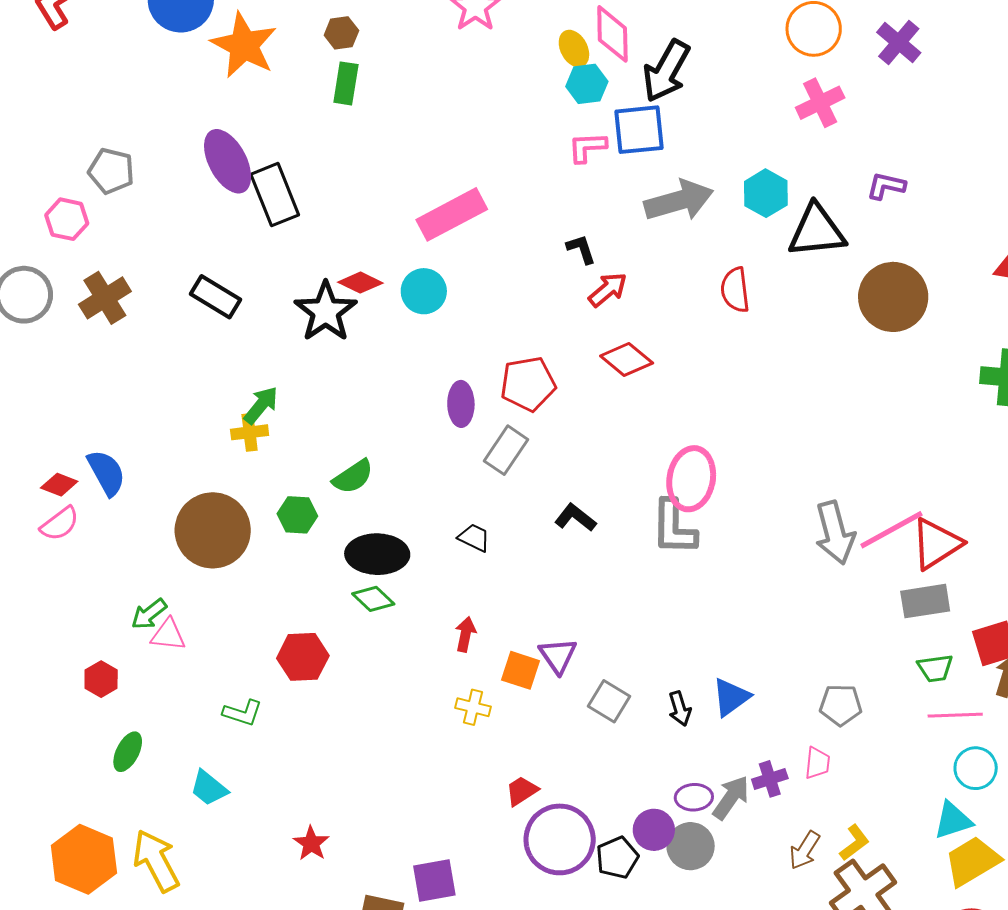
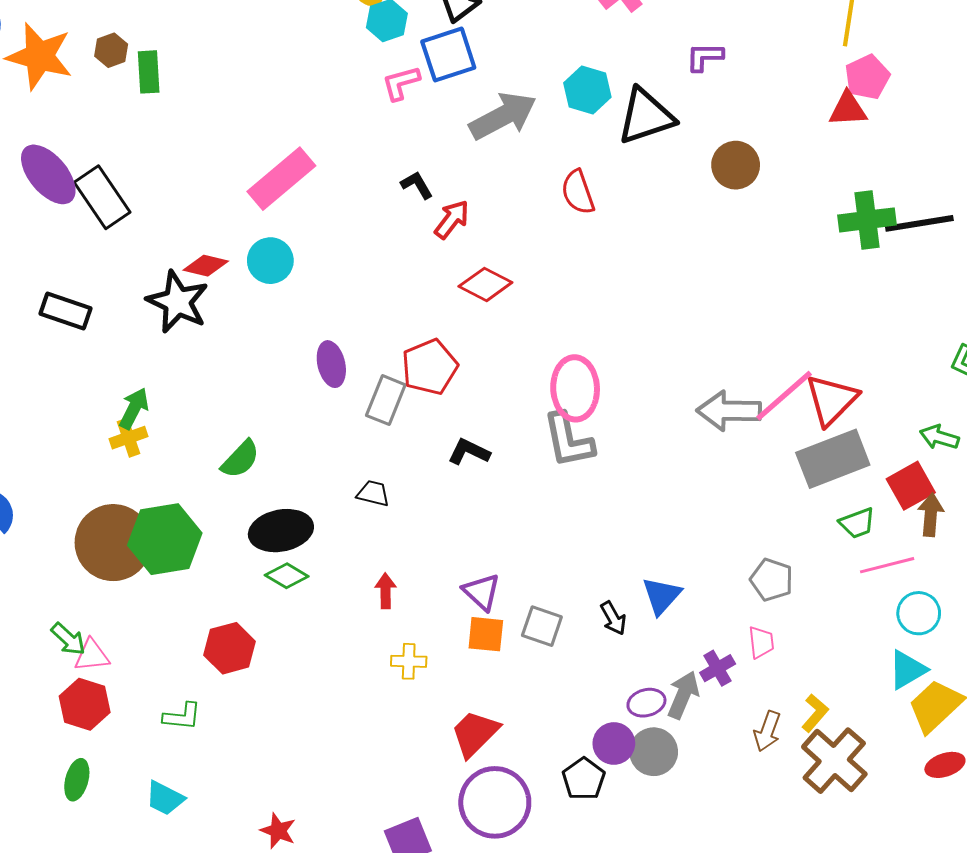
brown hexagon: (341, 33) -> (111, 50), moved
brown circle: (893, 297) -> (736, 165), size x0.7
red pentagon: (528, 384) -> (430, 367), moved
green hexagon: (297, 515) -> (165, 539), moved, size x1.8
gray arrow: (835, 533) -> (729, 411), turned 118
gray rectangle: (925, 601) -> (833, 459), size x1.4
green arrow: (149, 614) -> (68, 639), turned -87
orange square: (520, 670) -> (486, 634), moved
red hexagon: (101, 679) -> (85, 704), moved, size x1.4
gray pentagon: (841, 705) -> (772, 580), turned 30
red trapezoid: (522, 791) -> (475, 734), size x1.5
purple circle: (560, 839) -> (495, 802), moved

